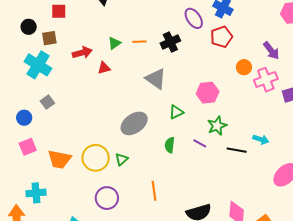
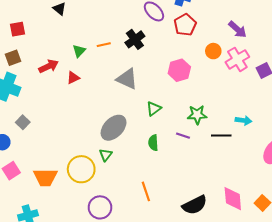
pink hexagon: (208, 93) -> (179, 70), moved
green star: (217, 126) -> (197, 115), turned 30
green triangle: (122, 159) -> (106, 155), moved

